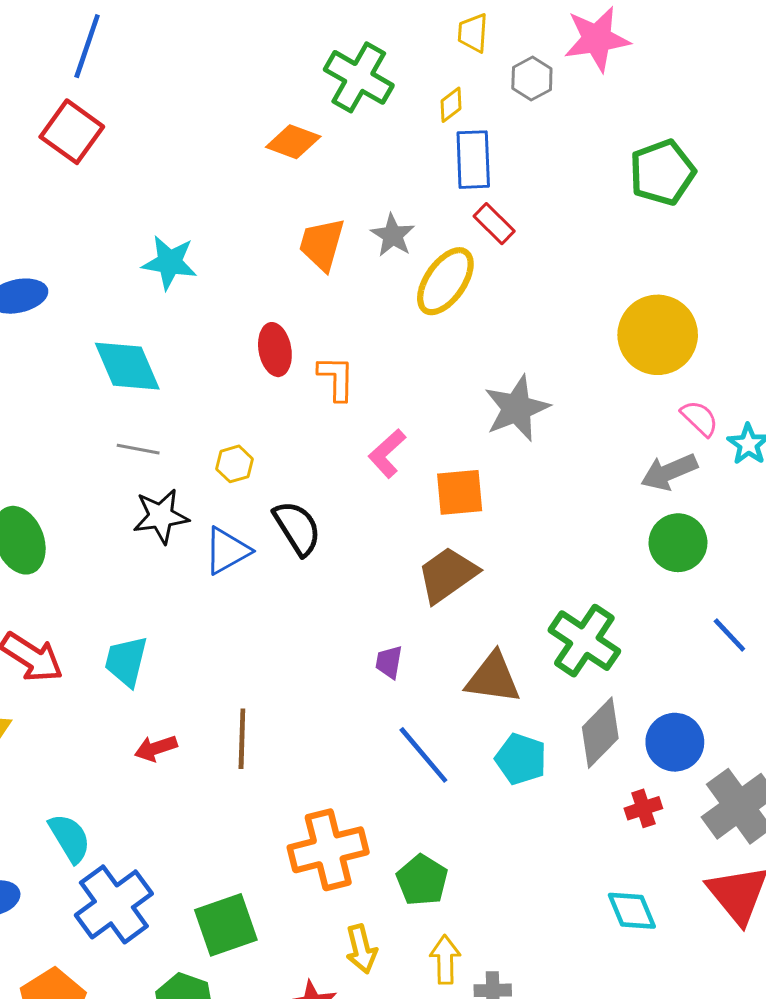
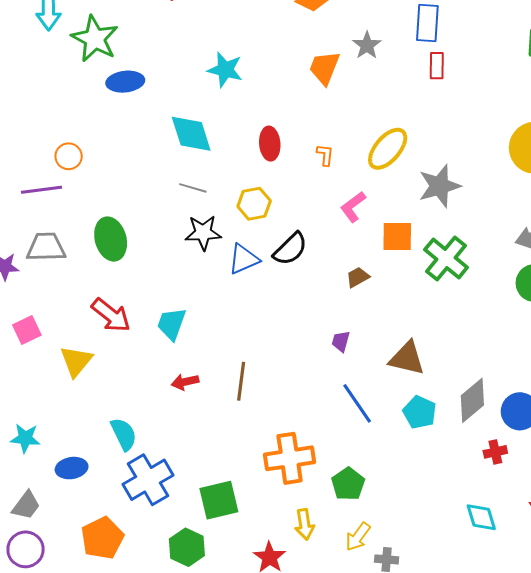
red rectangle: (494, 224) -> (437, 66), turned 40
gray star: (393, 235) -> (367, 45), moved
yellow ellipse: (445, 281) -> (388, 149), moved
red ellipse: (275, 350) -> (270, 144), moved
orange L-shape: (336, 378) -> (325, 155), size x0.7
yellow hexagon: (234, 464) -> (254, 204), size x1.4
black semicircle: (297, 528) -> (290, 249), turned 72
brown trapezoid: (447, 575) -> (358, 277), moved, size x0.6
green cross: (584, 641) -> (446, 259), moved
yellow arrow: (445, 960) -> (358, 537), turned -148

